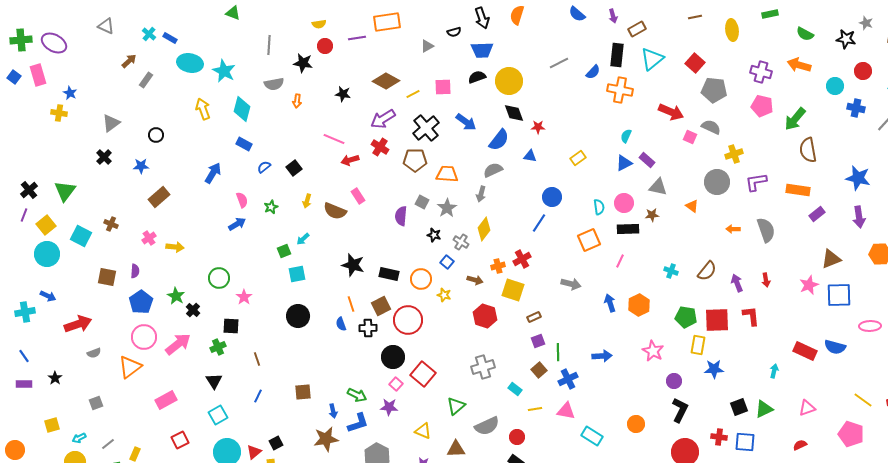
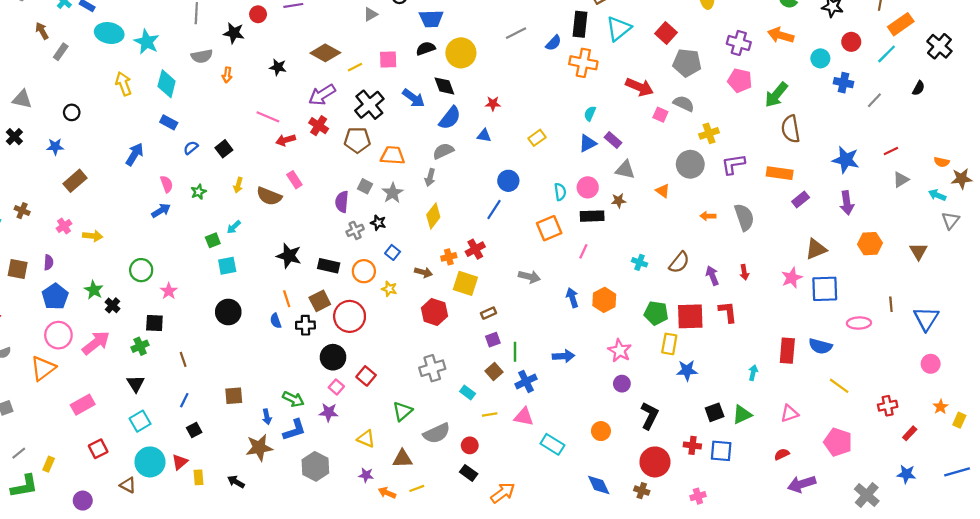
brown arrow: (129, 61) -> (42, 31), turned -77
black diamond: (514, 113) -> (444, 86), moved
gray triangle: (111, 123) -> (22, 99), turned 48
gray cross: (461, 242) -> (355, 230), moved, turned 35
red rectangle: (805, 351) -> (787, 351), turned 70
red square: (423, 374) -> (366, 376), size x0.7
purple circle: (674, 381) -> (622, 384), moved
yellow line: (863, 400) -> (839, 386), moved
black square: (276, 443) -> (194, 430), moved

